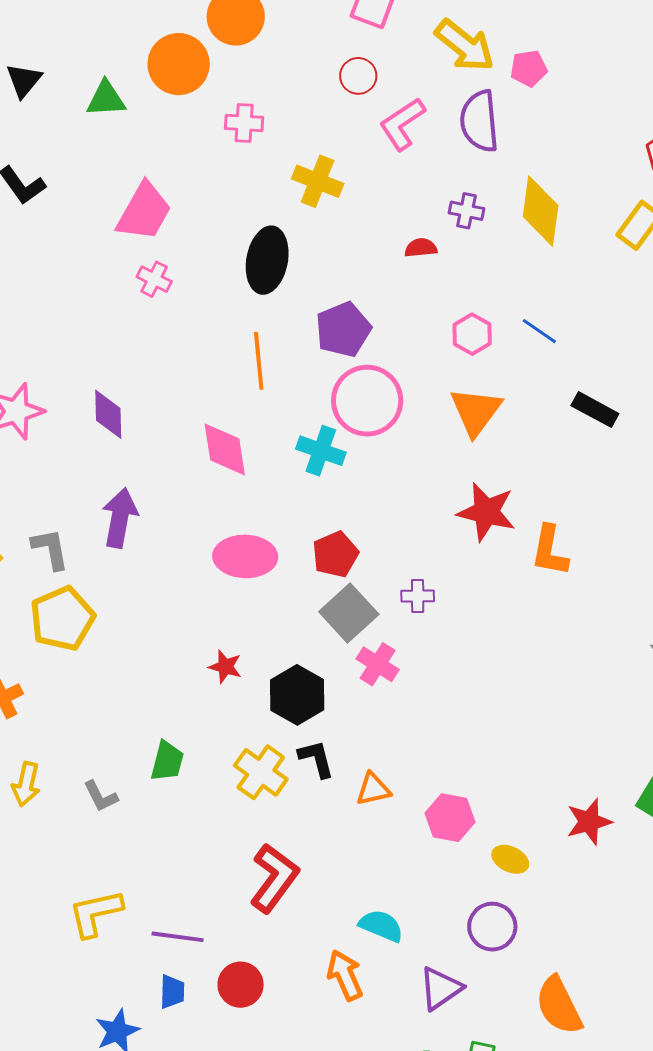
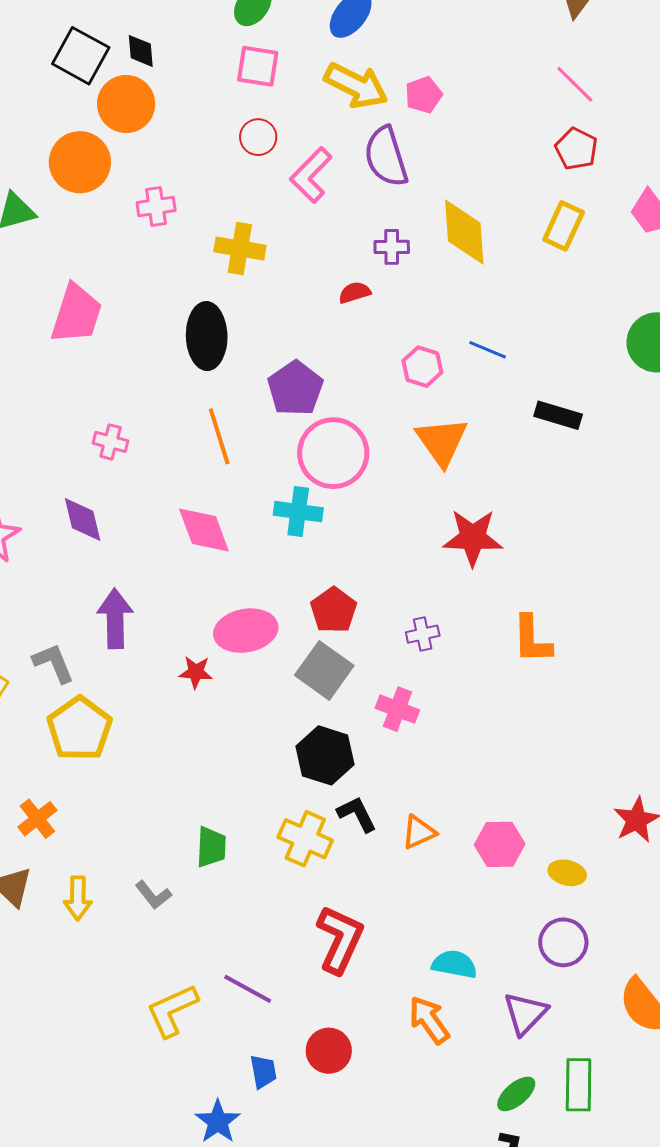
pink cross: (154, 279) -> (111, 442), moved
orange L-shape: (550, 551) -> (532, 639), moved
gray square: (349, 613) -> (324, 670), moved
red star: (225, 667) -> (196, 672), moved
purple line: (178, 937) -> (248, 989), moved, turned 33

